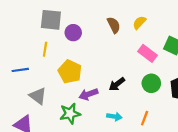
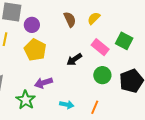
yellow pentagon: (70, 72) -> (35, 50), moved
black arrow: (117, 84) -> (74, 59), moved
green star: (70, 114) -> (26, 100), turned -30

